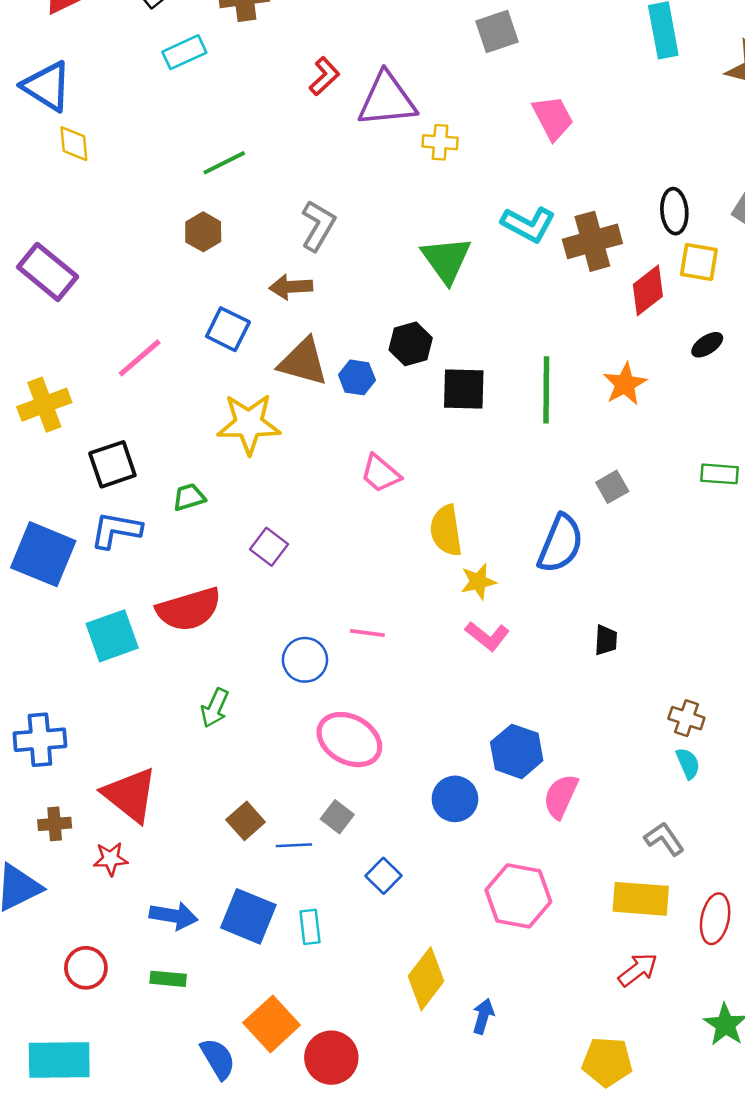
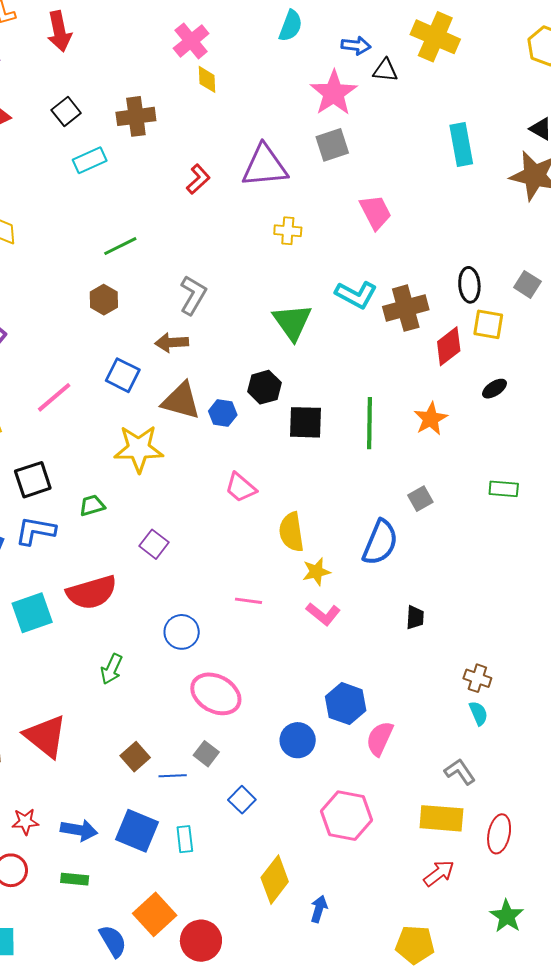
purple triangle: (387, 100) -> (265, 166), moved
pink line: (367, 633) -> (248, 601), moved
red star: (111, 859) -> (25, 822), moved

